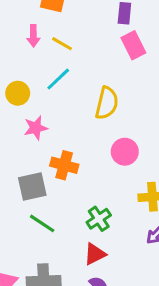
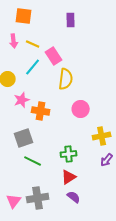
pink rectangle: (133, 45) -> (54, 56), moved
orange cross: (64, 165) -> (41, 111), moved
green cross: (99, 219) -> (69, 154), turned 35

